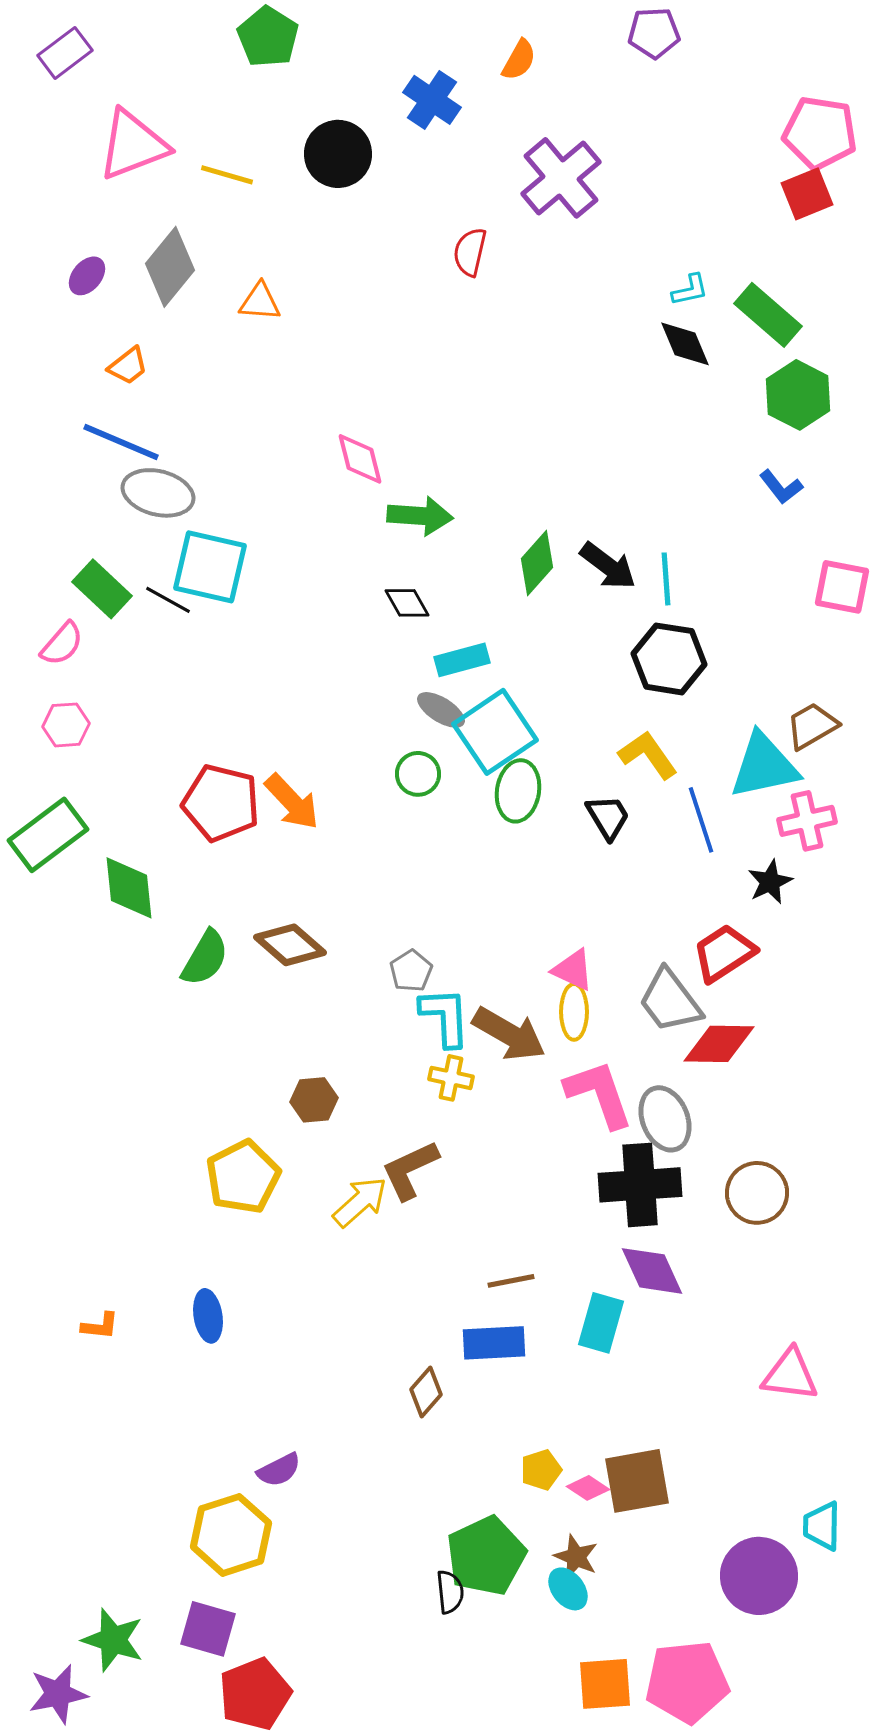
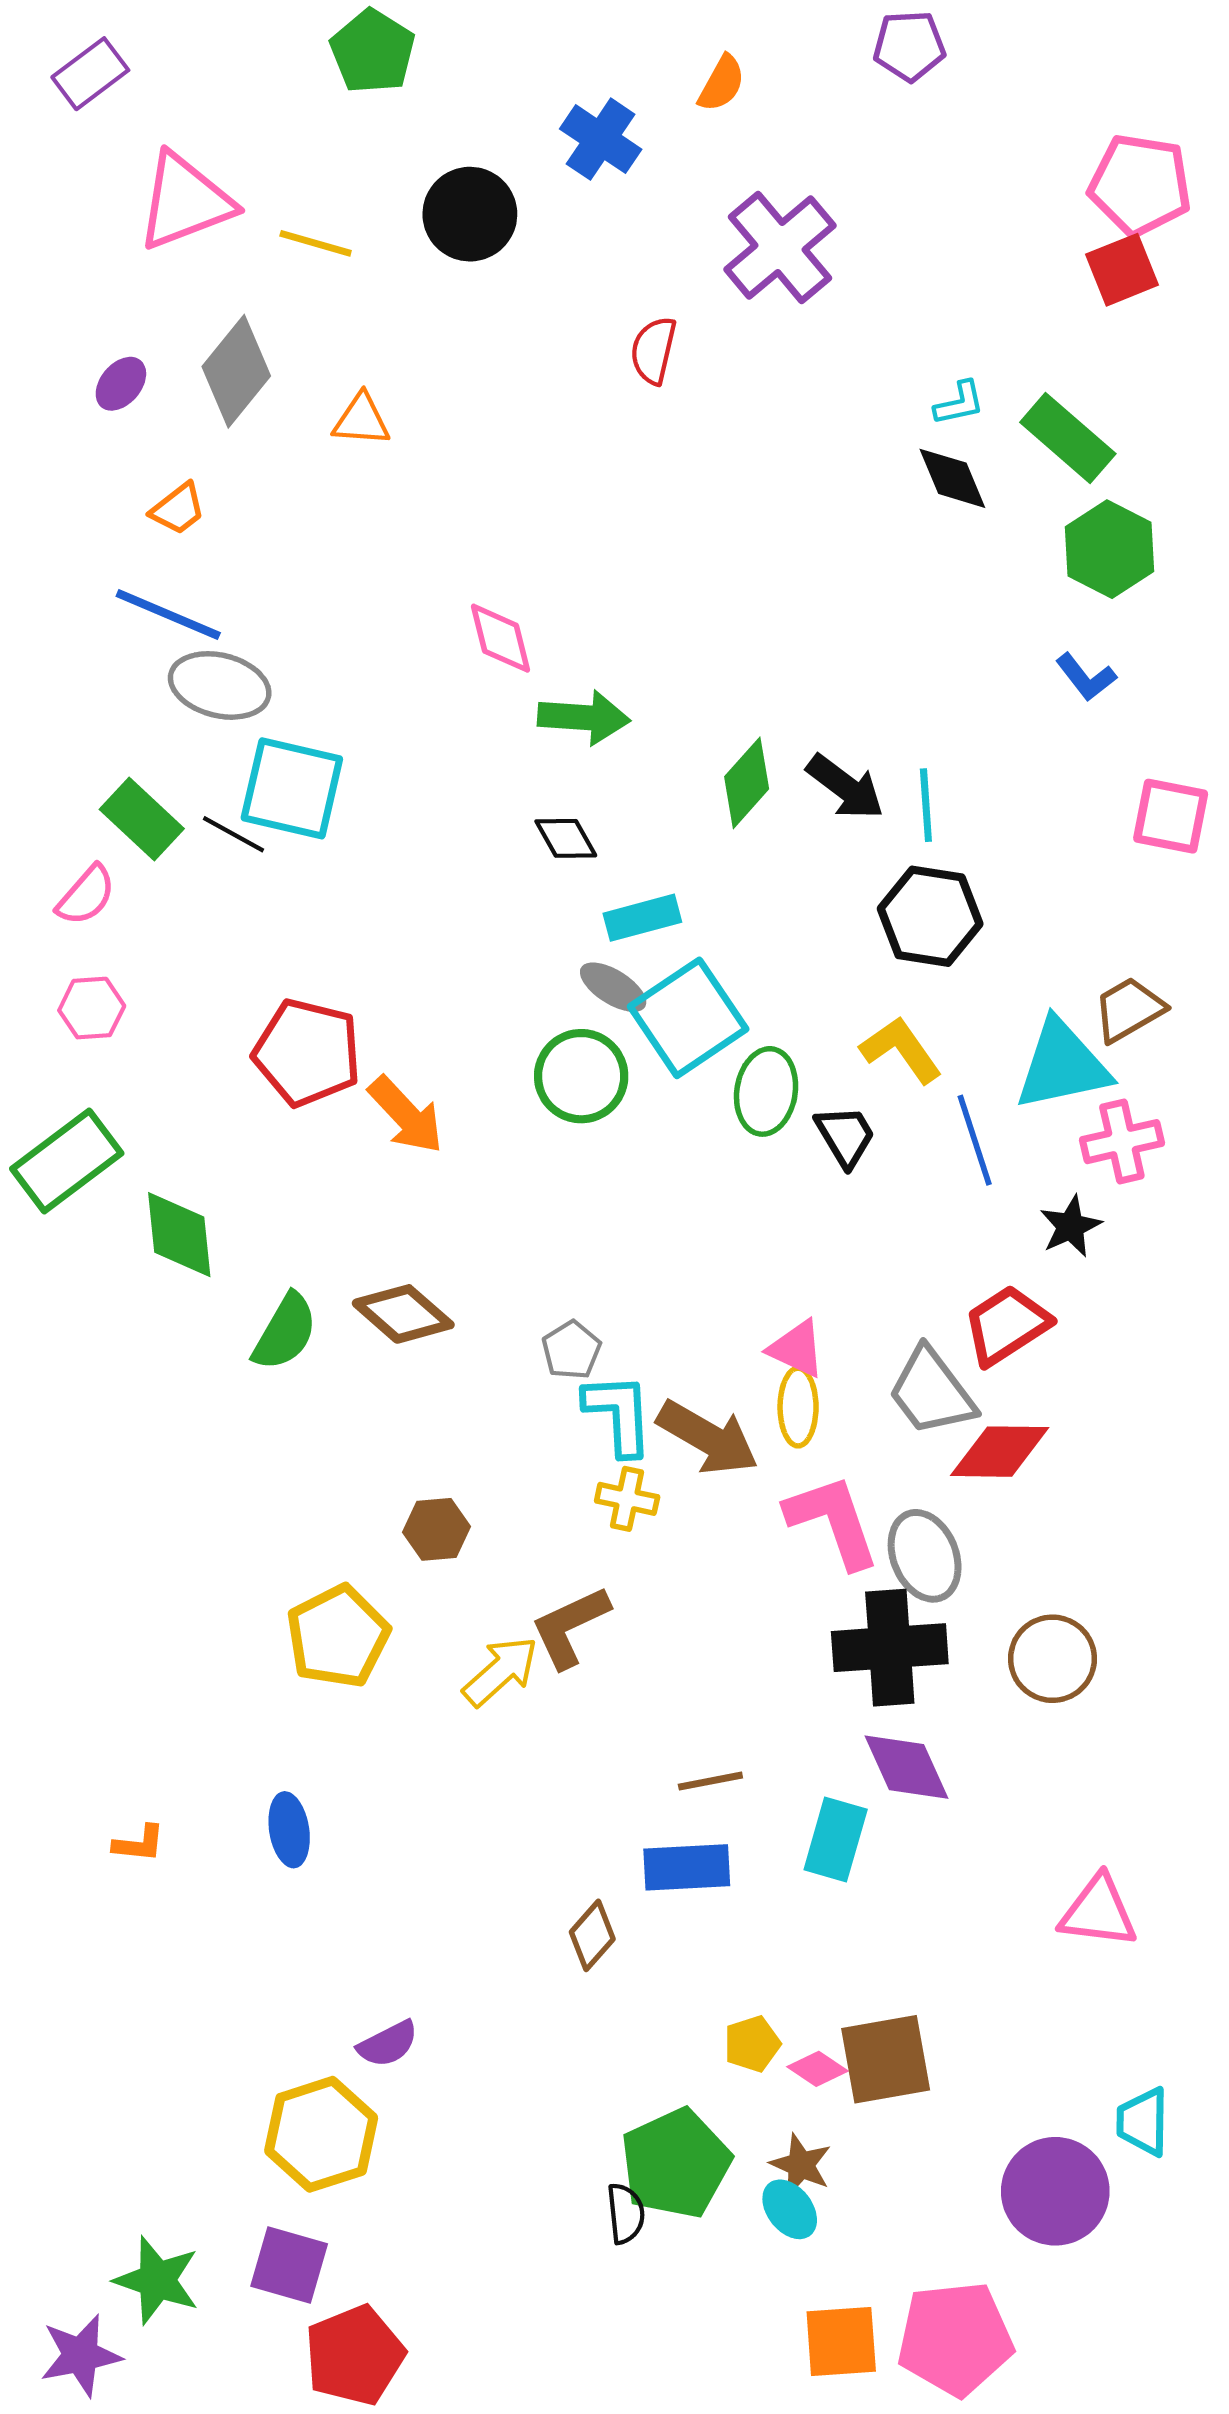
green circle: (418, 774) -> (581, 1076), size x1.5
green ellipse: (518, 791) -> (766, 1091), moved
red pentagon: (221, 803) -> (307, 1053), moved

